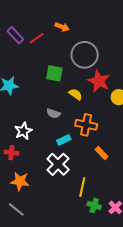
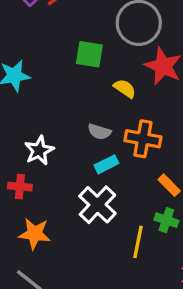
gray semicircle: (53, 113) -> (99, 132), moved
green cross: (94, 205) -> (166, 220), moved

